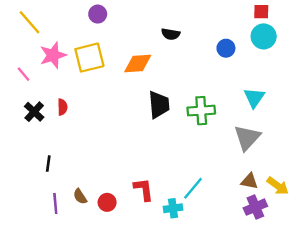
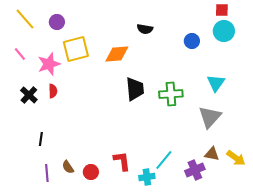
purple circle: (98, 14) -> (57, 22), moved
pink star: (53, 55) -> (49, 64), moved
pink line: (24, 74) -> (20, 54), moved
purple cross: (255, 207) -> (195, 170), moved

